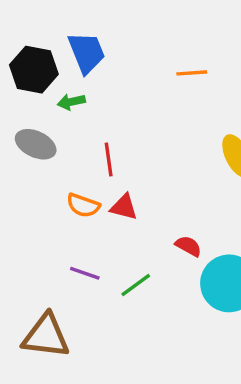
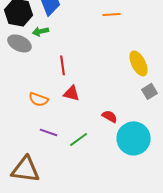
gray ellipse: (36, 144) -> (20, 43), moved
orange semicircle: (83, 205) -> (39, 99), moved

